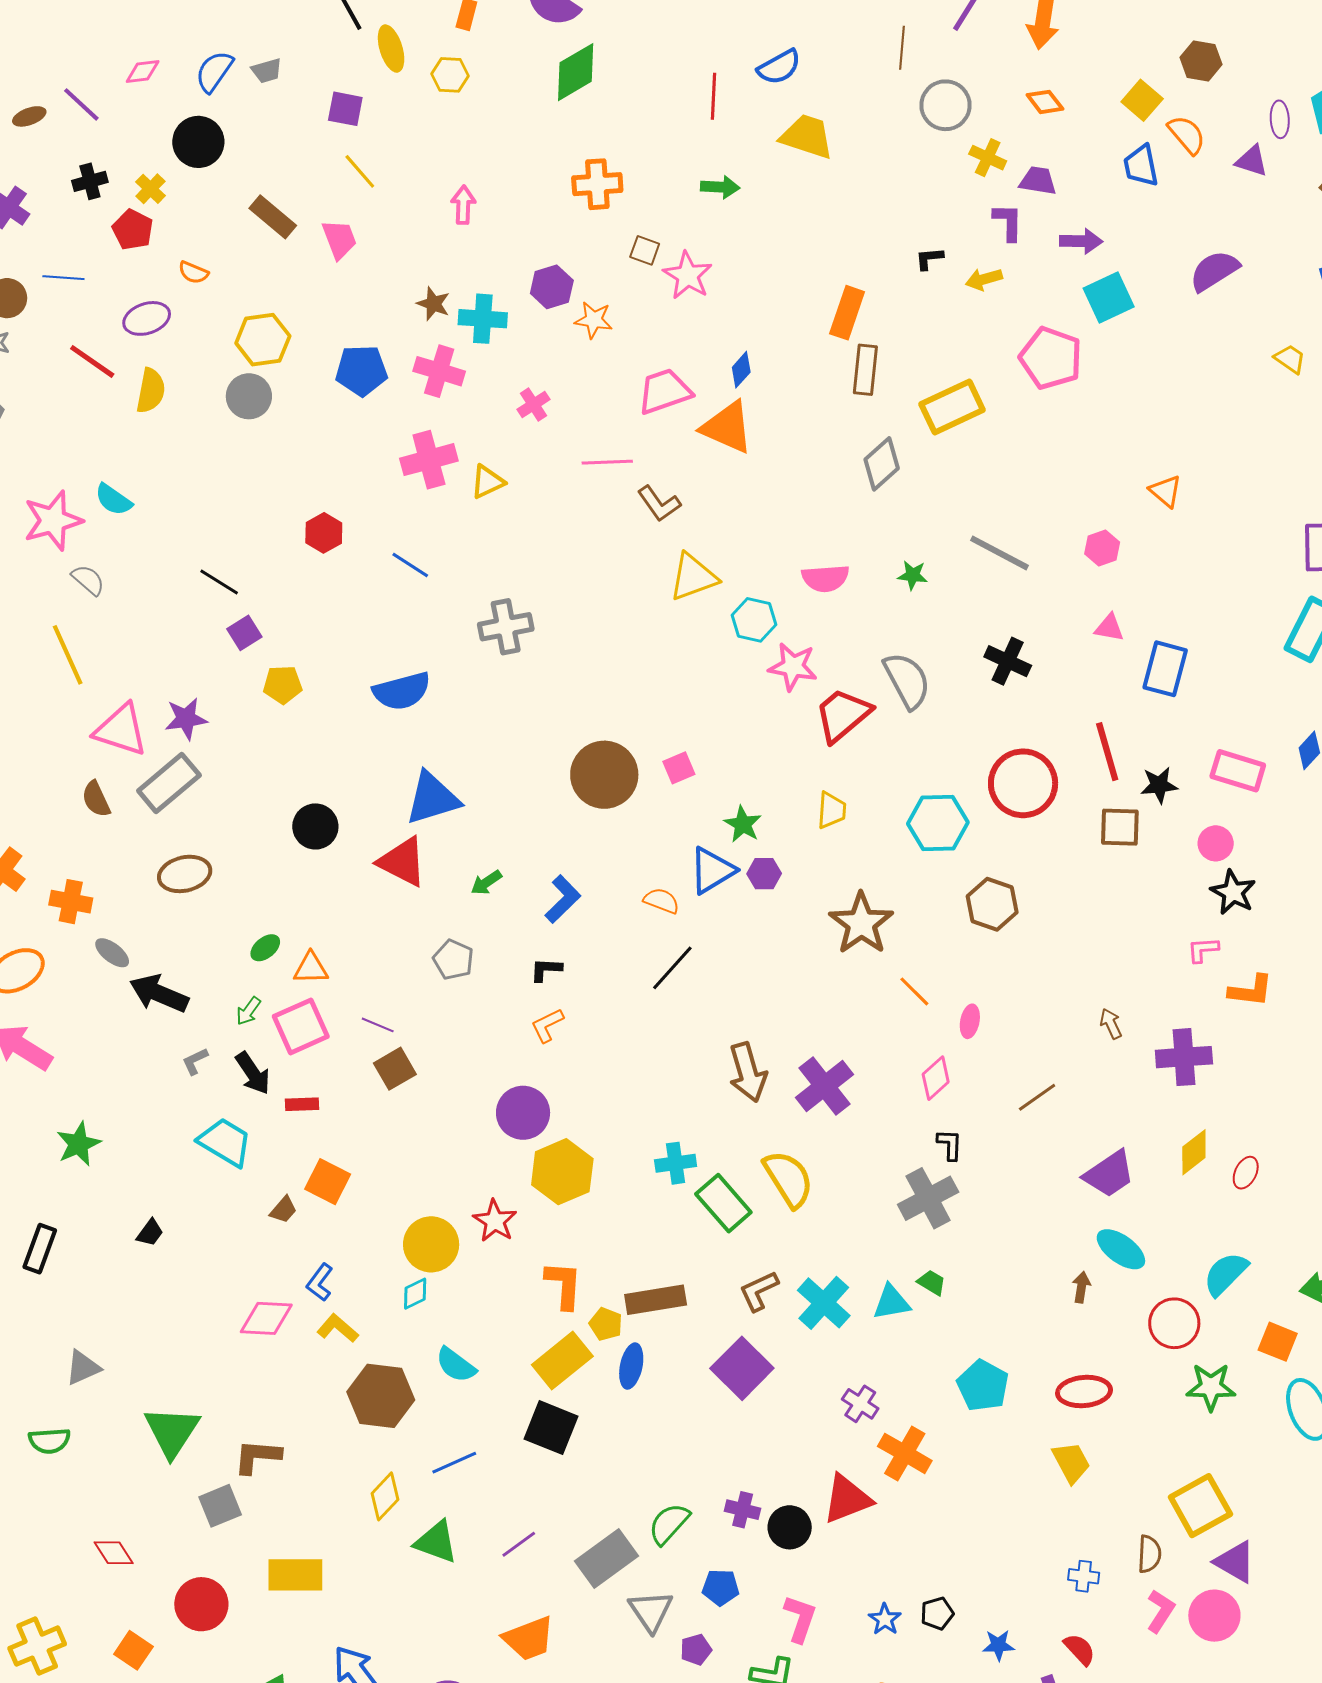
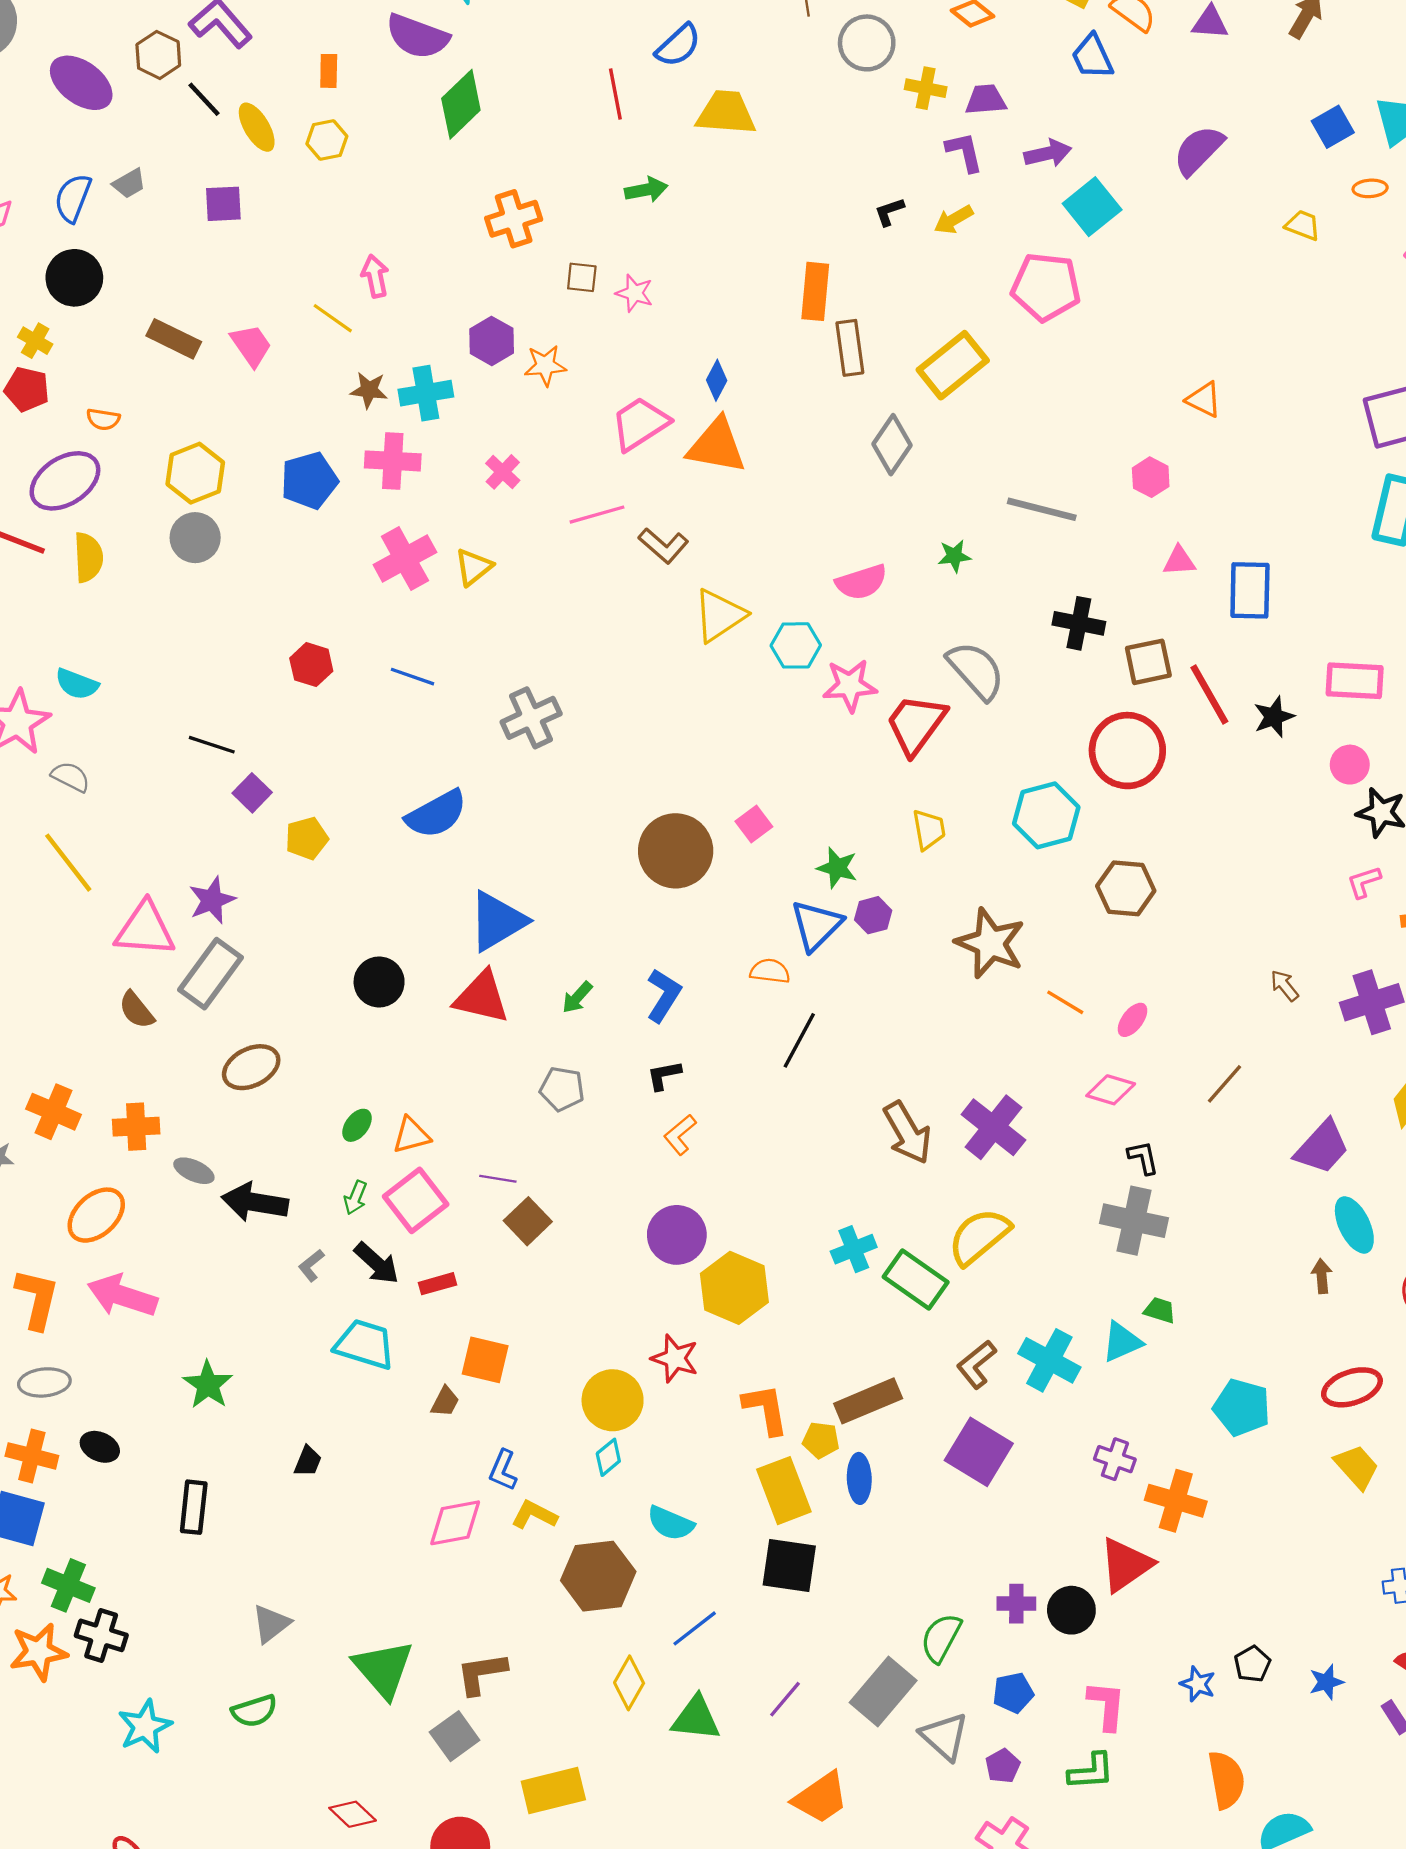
yellow line: (360, 171) -> (333, 318), moved
pink star: (688, 275) -> (634, 293), size x0.7
purple ellipse: (147, 318) -> (65, 481), size x1.4
brown square: (1120, 827) -> (1148, 662), moved
pink ellipse: (970, 1021) -> (1132, 1020), turned 40
pink diamond: (936, 1078) -> (1111, 1090), turned 72
yellow semicircle: (788, 1179) -> (979, 1236), turned -84
gray cross: (928, 1198) -> (1134, 1221), turned -36
cyan ellipse: (1121, 1249) -> (1354, 1225), turned 42
yellow rectangle: (562, 1361) -> (784, 1491), turned -58

